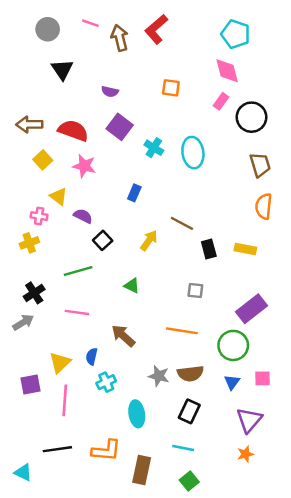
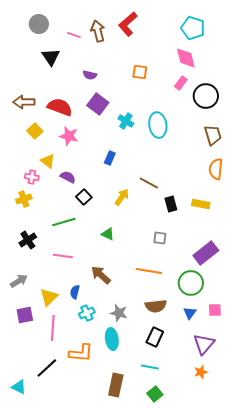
pink line: (90, 23) -> (74, 35), moved
gray arrow: (23, 322) -> (19, 281), moved
gray star: (159, 376) -> (119, 313), moved
black line: (57, 449) -> (47, 368), turned -35
orange L-shape: (106, 450) -> (81, 353), moved

